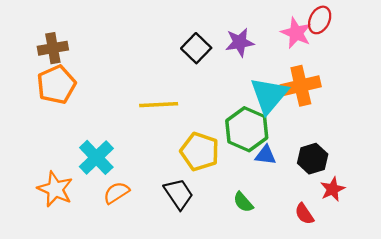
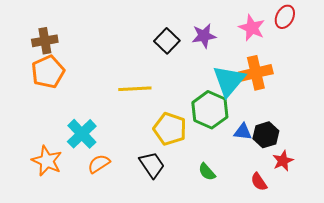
red ellipse: (320, 20) -> (285, 17), moved
blue triangle: (266, 155) -> (243, 132), moved

